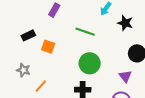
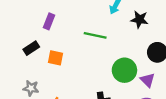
purple rectangle: (54, 10) -> (49, 21), moved
green circle: (90, 63) -> (124, 70), moved

